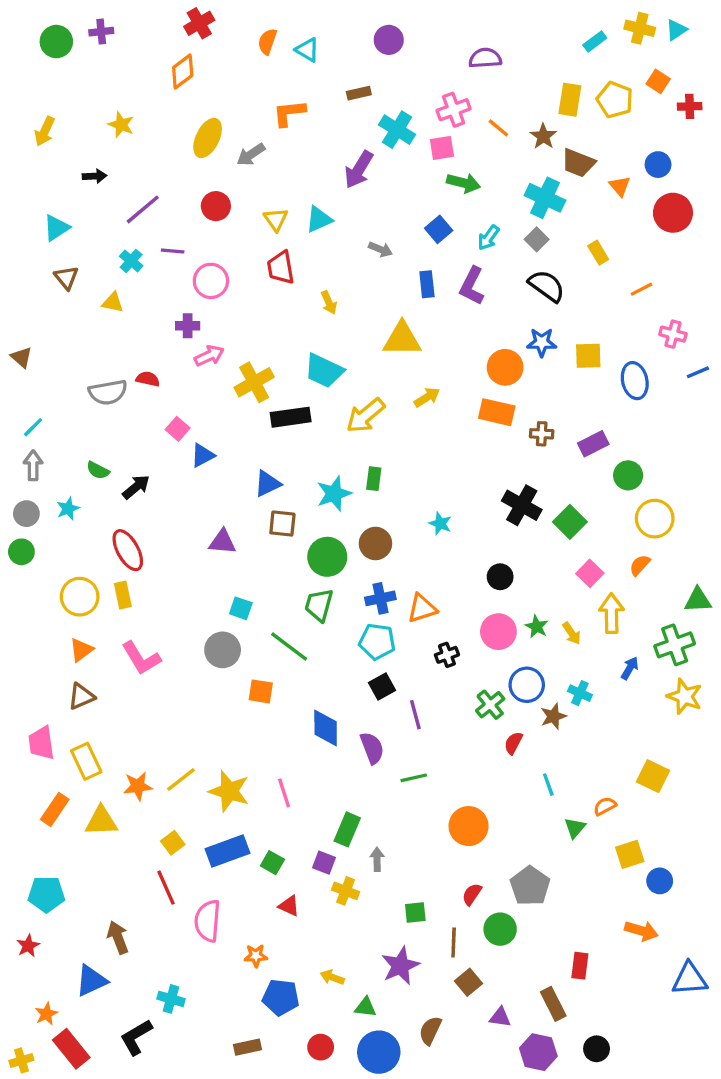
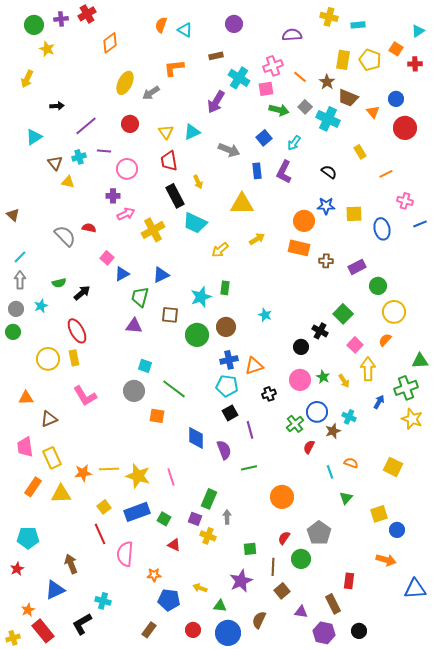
red cross: (199, 23) -> (87, 14), moved
yellow cross: (640, 28) -> (329, 17), moved
cyan triangle: (676, 30) -> (418, 31), moved
cyan rectangle: (595, 42) -> (358, 25), turned 32
yellow star: (121, 125) -> (47, 49), moved
gray square: (537, 239) -> (305, 107), moved
gray arrow: (380, 249) -> (229, 150), size x1.5
cyan cross: (131, 261) -> (79, 157), turned 32
brown triangle: (66, 278) -> (55, 163), moved
black semicircle: (547, 286) -> (329, 172), size x0.7
gray semicircle: (108, 392) -> (65, 236), turned -125
yellow arrow: (365, 416) -> (220, 250), size x0.7
black rectangle: (291, 417) -> (175, 196), moved, turned 70
green semicircle: (98, 470) -> (59, 283), turned -40
blue triangle: (267, 484) -> (161, 275), moved
black cross: (522, 505) -> (320, 331), moved, size x0.7
green trapezoid: (319, 605) -> (140, 297), moved
orange triangle: (81, 650) -> (26, 398), moved, turned 35
yellow line: (181, 780) -> (109, 469), turned 36
orange semicircle: (605, 806) -> (351, 463), moved, turned 48
brown rectangle: (247, 1047) -> (149, 630), turned -42

